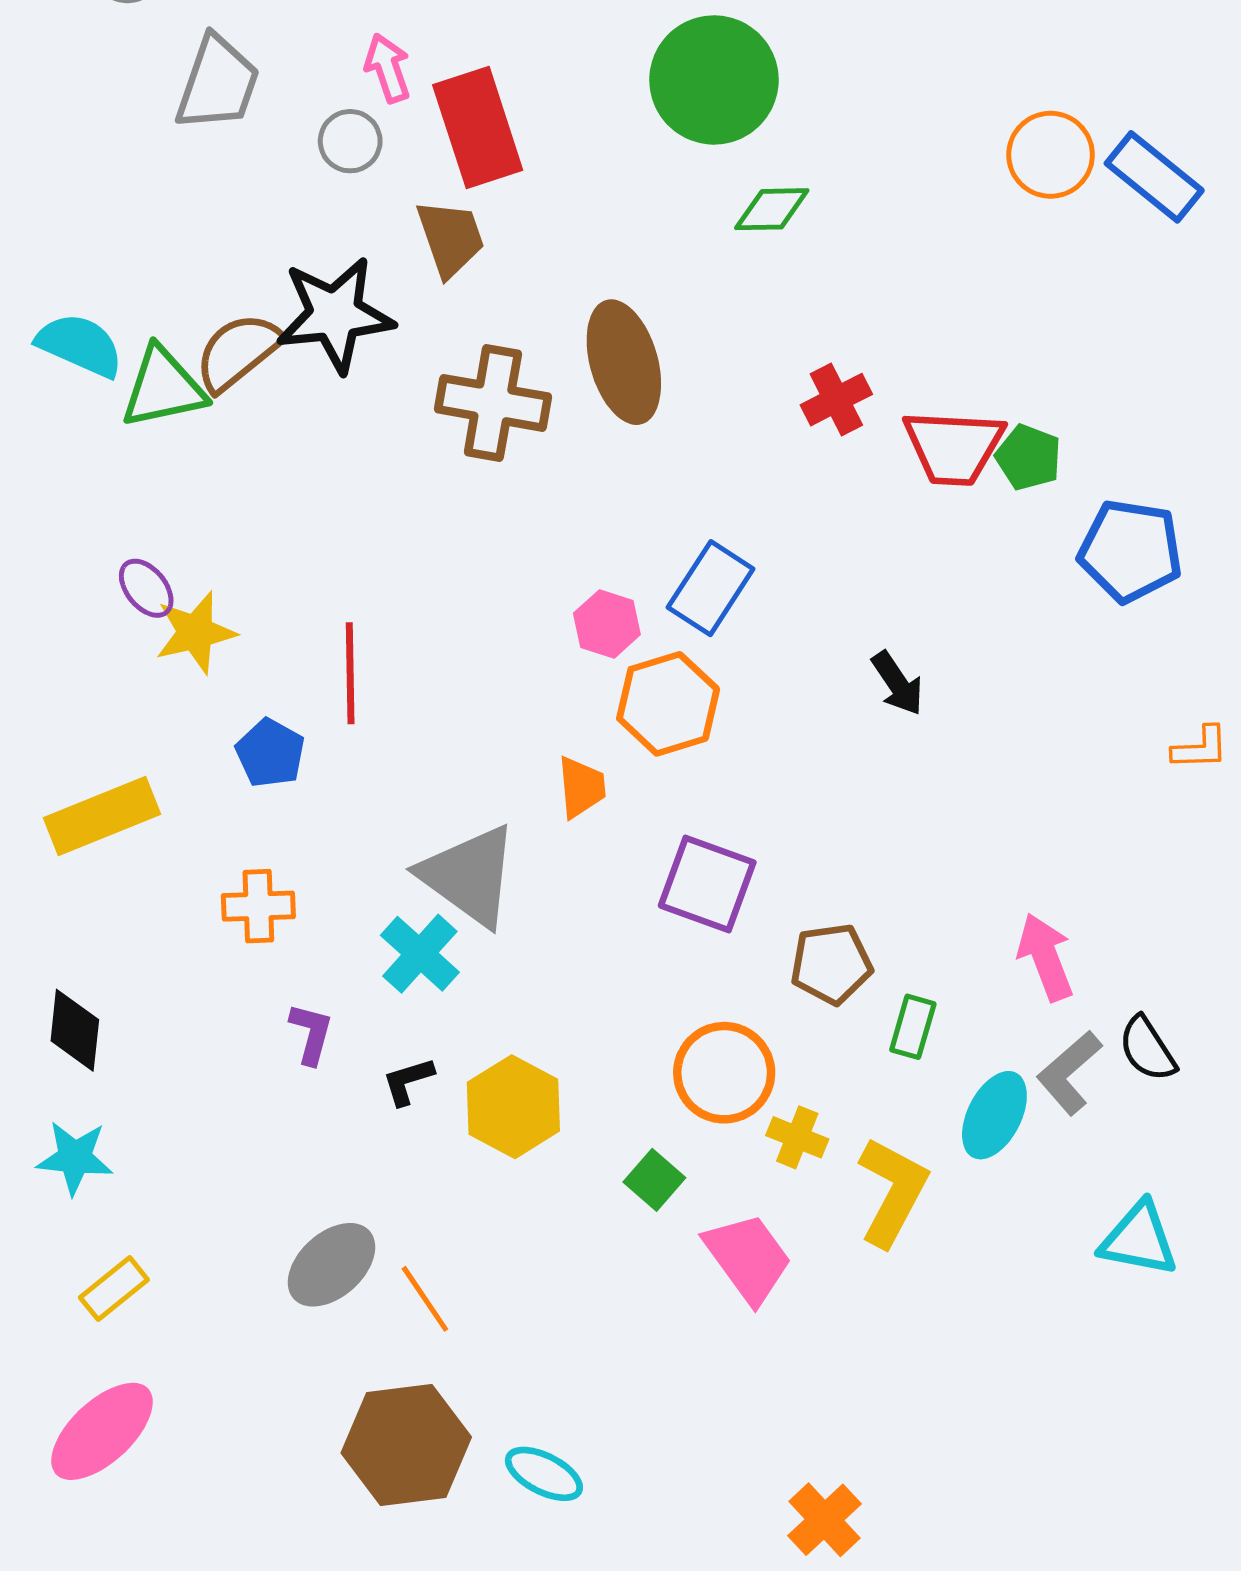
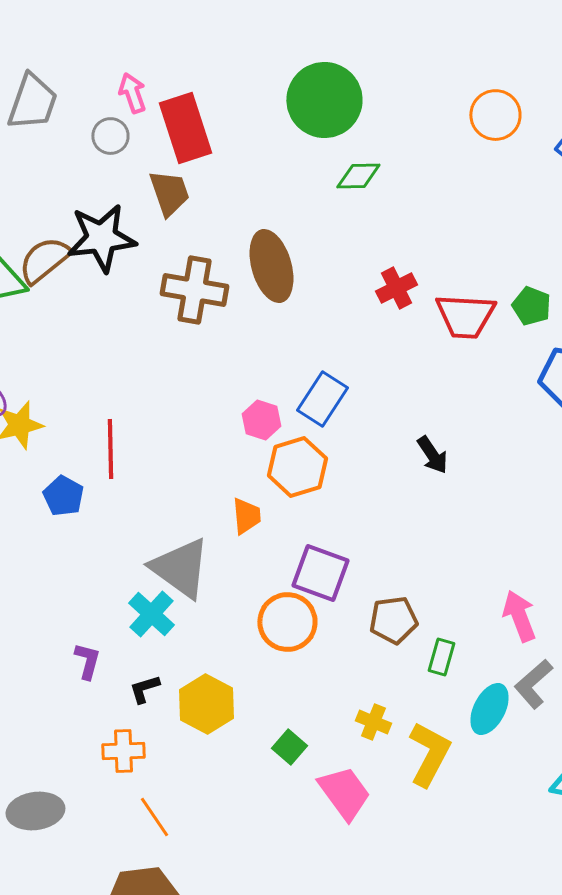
orange circle: (1051, 155) -> (495, 115), moved
green pentagon: (1028, 457) -> (531, 306), moved
orange cross: (258, 906) -> (123, 751), moved
orange circle: (724, 1073) -> (287, 622), moved
gray ellipse: (331, 1265) -> (35, 811), moved, turned 34

